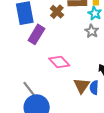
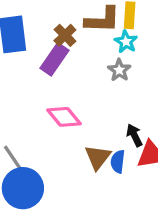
purple rectangle: (36, 34) -> (55, 59), moved

